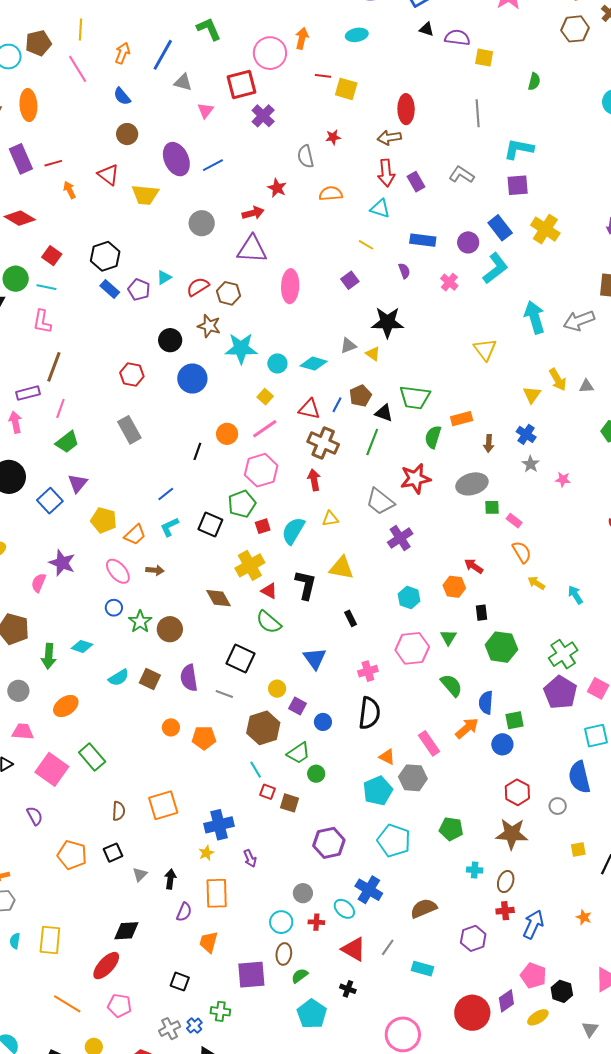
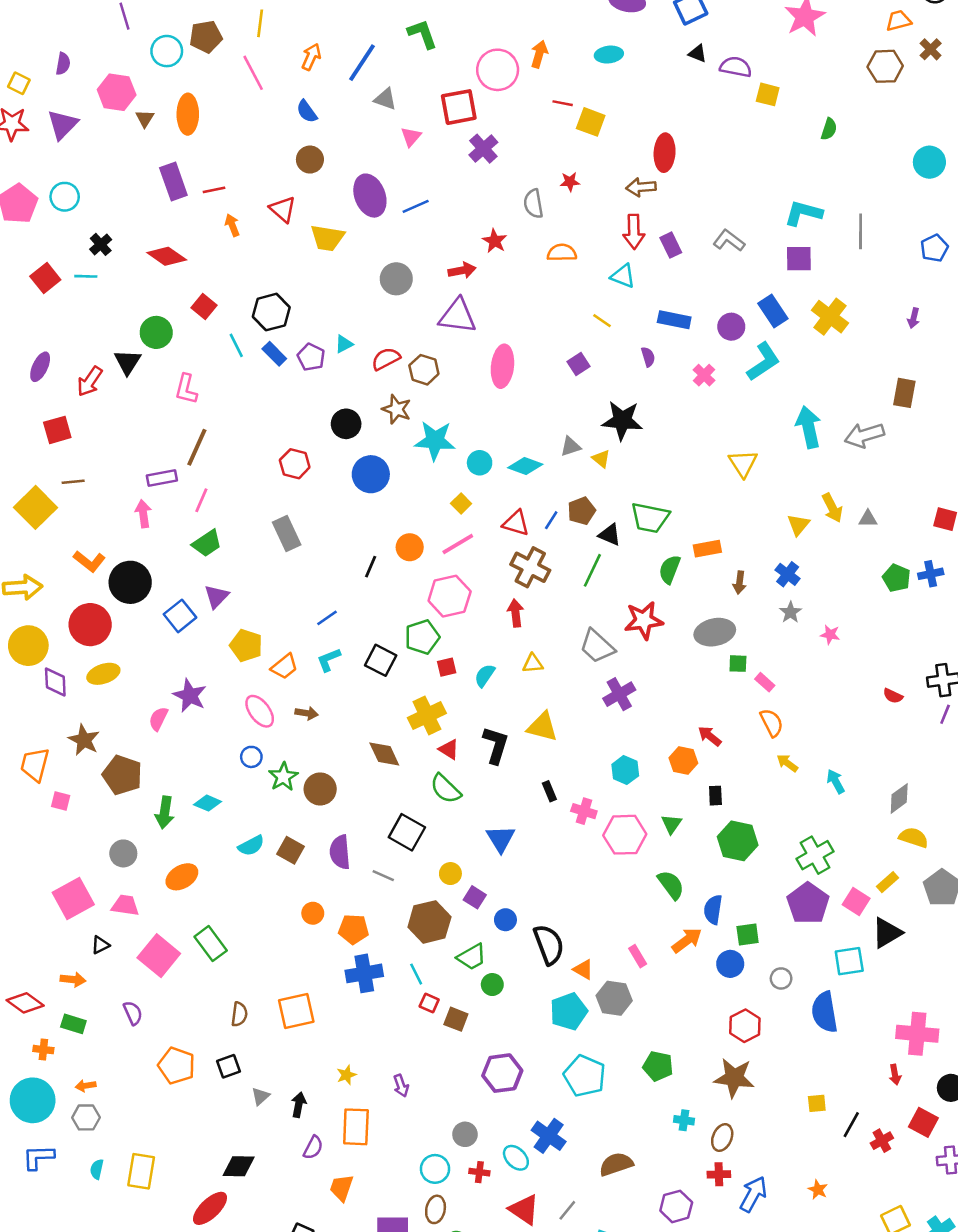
gray line: (478, 113) -> (861, 231), moved
cyan line: (46, 287) -> (236, 345), moved, turned 48
cyan semicircle: (293, 531) -> (485, 676), size x0.7
pink cross: (368, 671) -> (584, 811), moved, turned 30
black semicircle: (369, 713) -> (549, 945), moved, turned -32
pink rectangle: (429, 743) -> (638, 956), size x0.7
gray circle: (558, 806) -> (781, 978), moved
blue cross: (219, 825) -> (364, 973), moved

